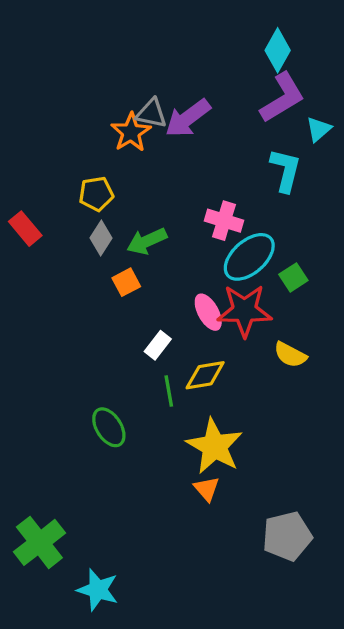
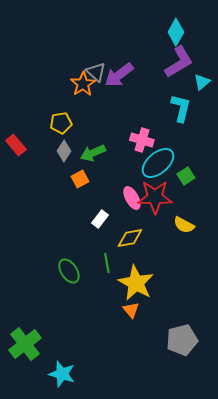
gray triangle: (151, 113) -> (96, 72), turned 30
green line: (169, 391) -> (107, 263), moved

